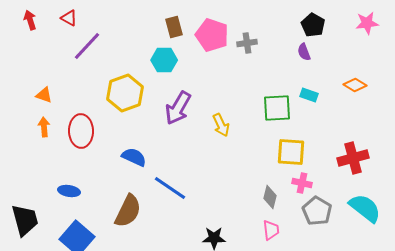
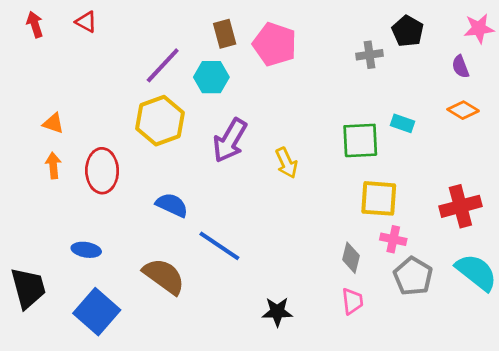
gray cross: (247, 43) -> (370, 55), moved
purple line: (87, 46) -> (163, 65), moved
purple semicircle: (304, 52) -> (460, 67), moved
brown semicircle: (128, 211) -> (164, 276), turned -80

